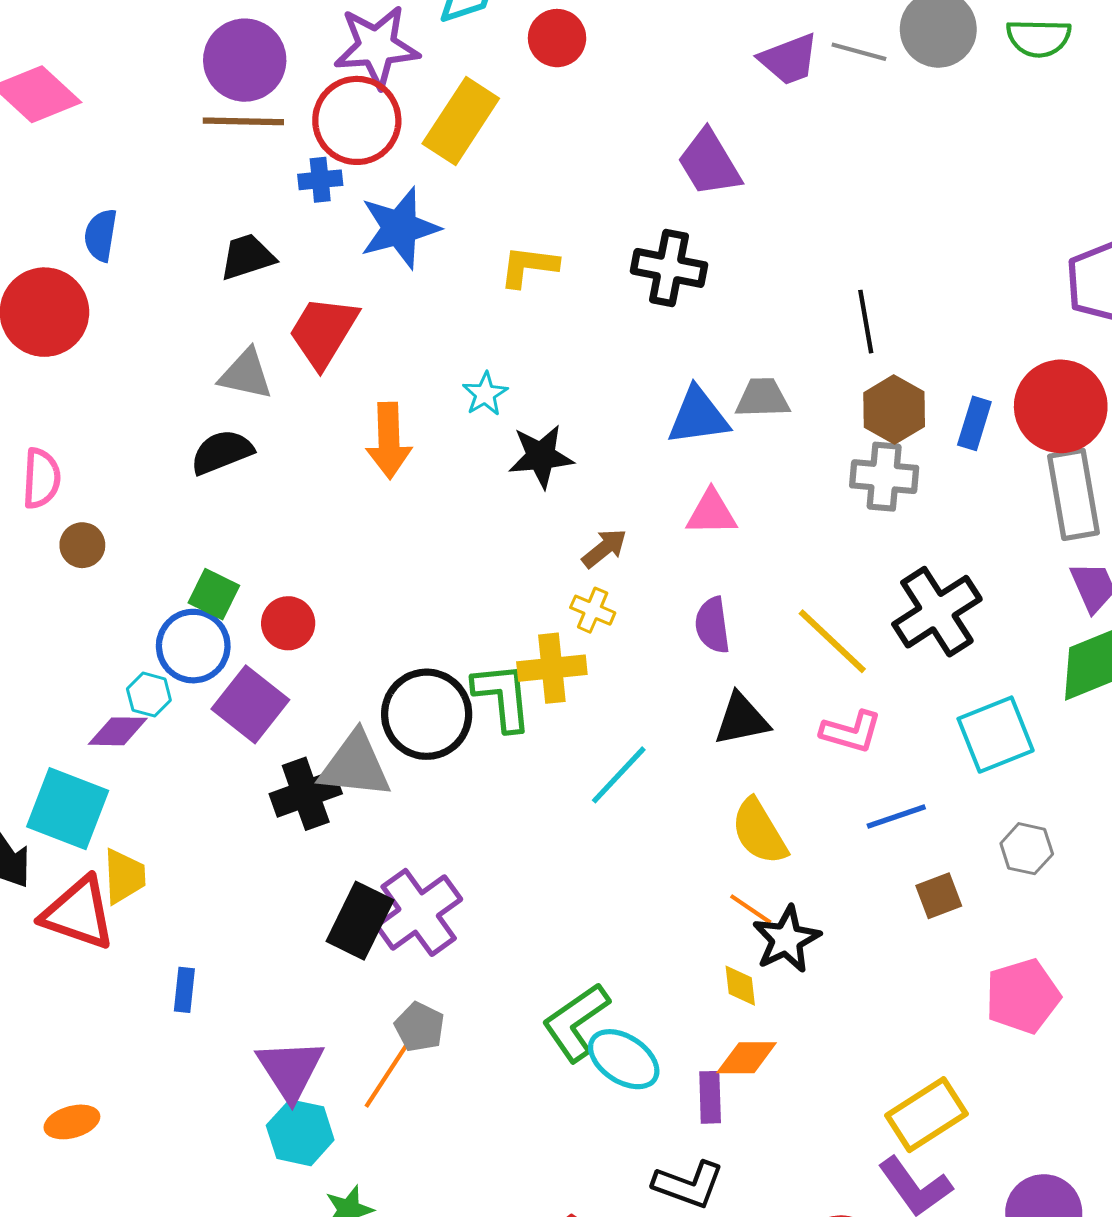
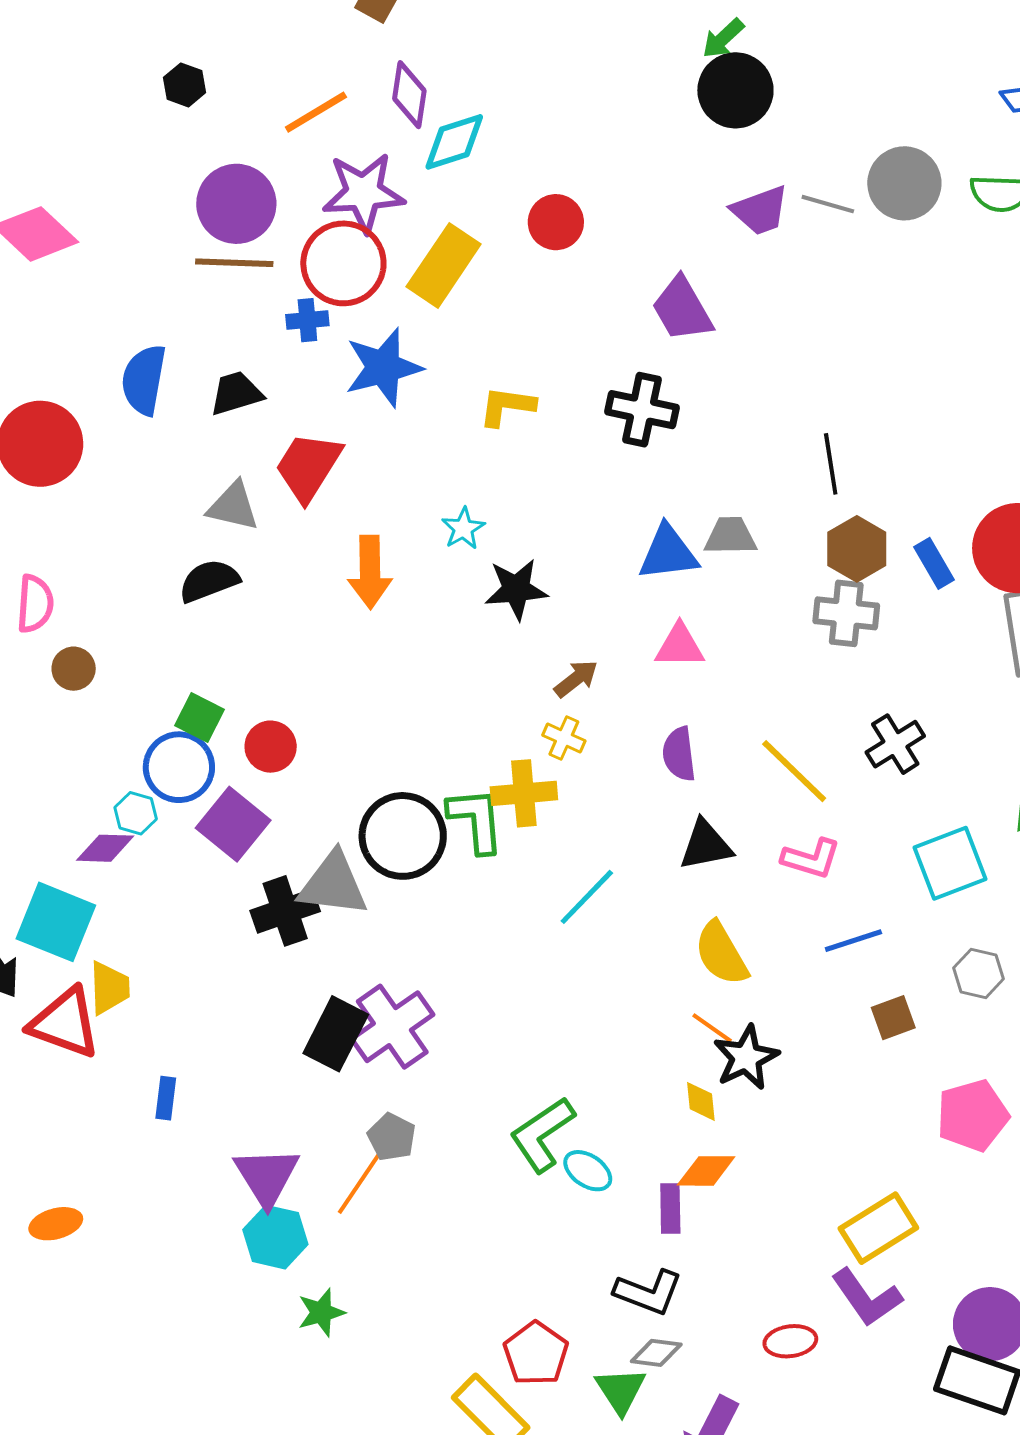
red circle: (557, 38) -> (556, 222), moved
blue semicircle: (101, 235) -> (144, 380), moved, size x1.4
blue rectangle: (974, 423) -> (934, 563), turned -48
black cross: (937, 612) -> (895, 744), size x0.7
cyan ellipse: (624, 1059) -> (588, 1171), size x0.7

